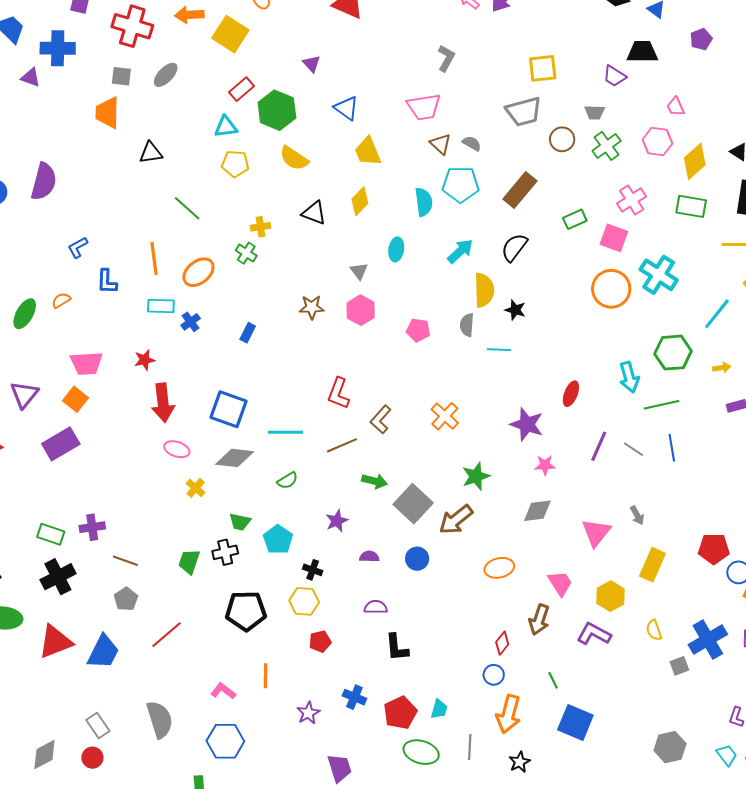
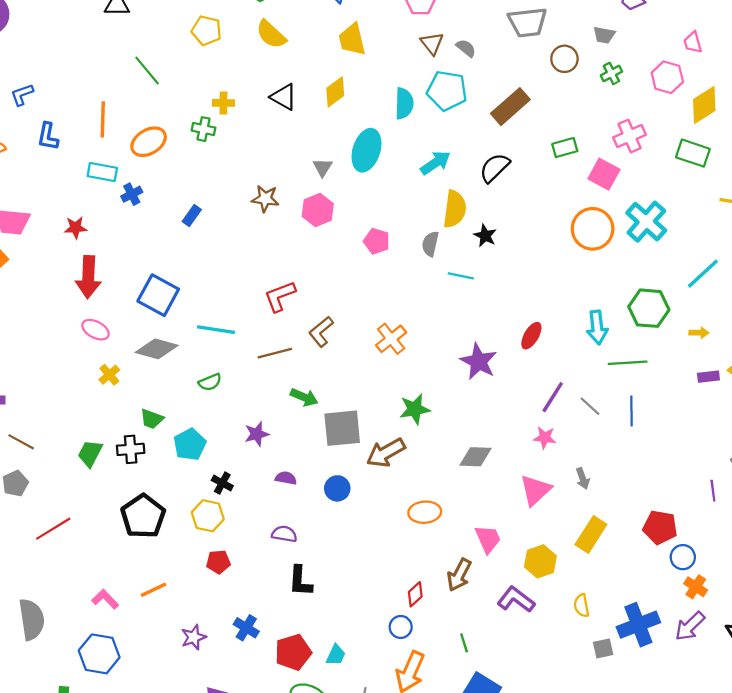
green cross: (607, 146) -> (611, 73), size x0.7
cyan ellipse: (396, 249) -> (366, 150), size x1.6
green cross: (246, 253) -> (203, 129), turned -30
red L-shape: (338, 393) -> (280, 296), turned 40
pink star: (545, 465) -> (545, 438), moved
gray square: (413, 504) -> (342, 428), turned 33
black pentagon: (246, 611) -> (143, 516), turned 30
orange line: (265, 676) -> (153, 590), turned 55

